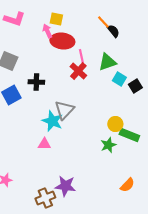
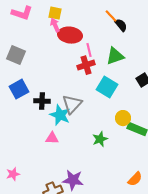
yellow square: (56, 19) -> (55, 13), moved
red cross: (78, 71) -> (86, 65), turned 30
cyan square: (119, 79) -> (107, 87), moved, size x1.5
black cross: (36, 82) -> (42, 101), moved
green star: (108, 145) -> (100, 139), moved

